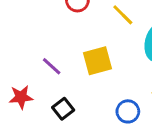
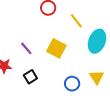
yellow square: (98, 61) -> (56, 48), turned 36

